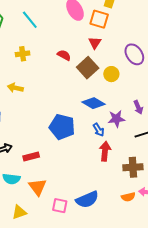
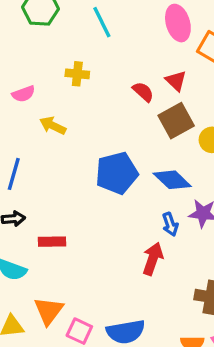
red triangle: (95, 43) -> (176, 81), moved, turned -32
blue pentagon: (62, 127) -> (117, 173), moved, turned 30
red arrow: (105, 151) -> (153, 259), moved
orange triangle: (38, 187) -> (49, 311), moved

